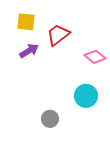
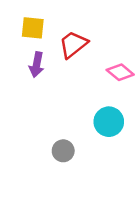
purple arrow: (29, 51) -> (37, 65), turned 132

